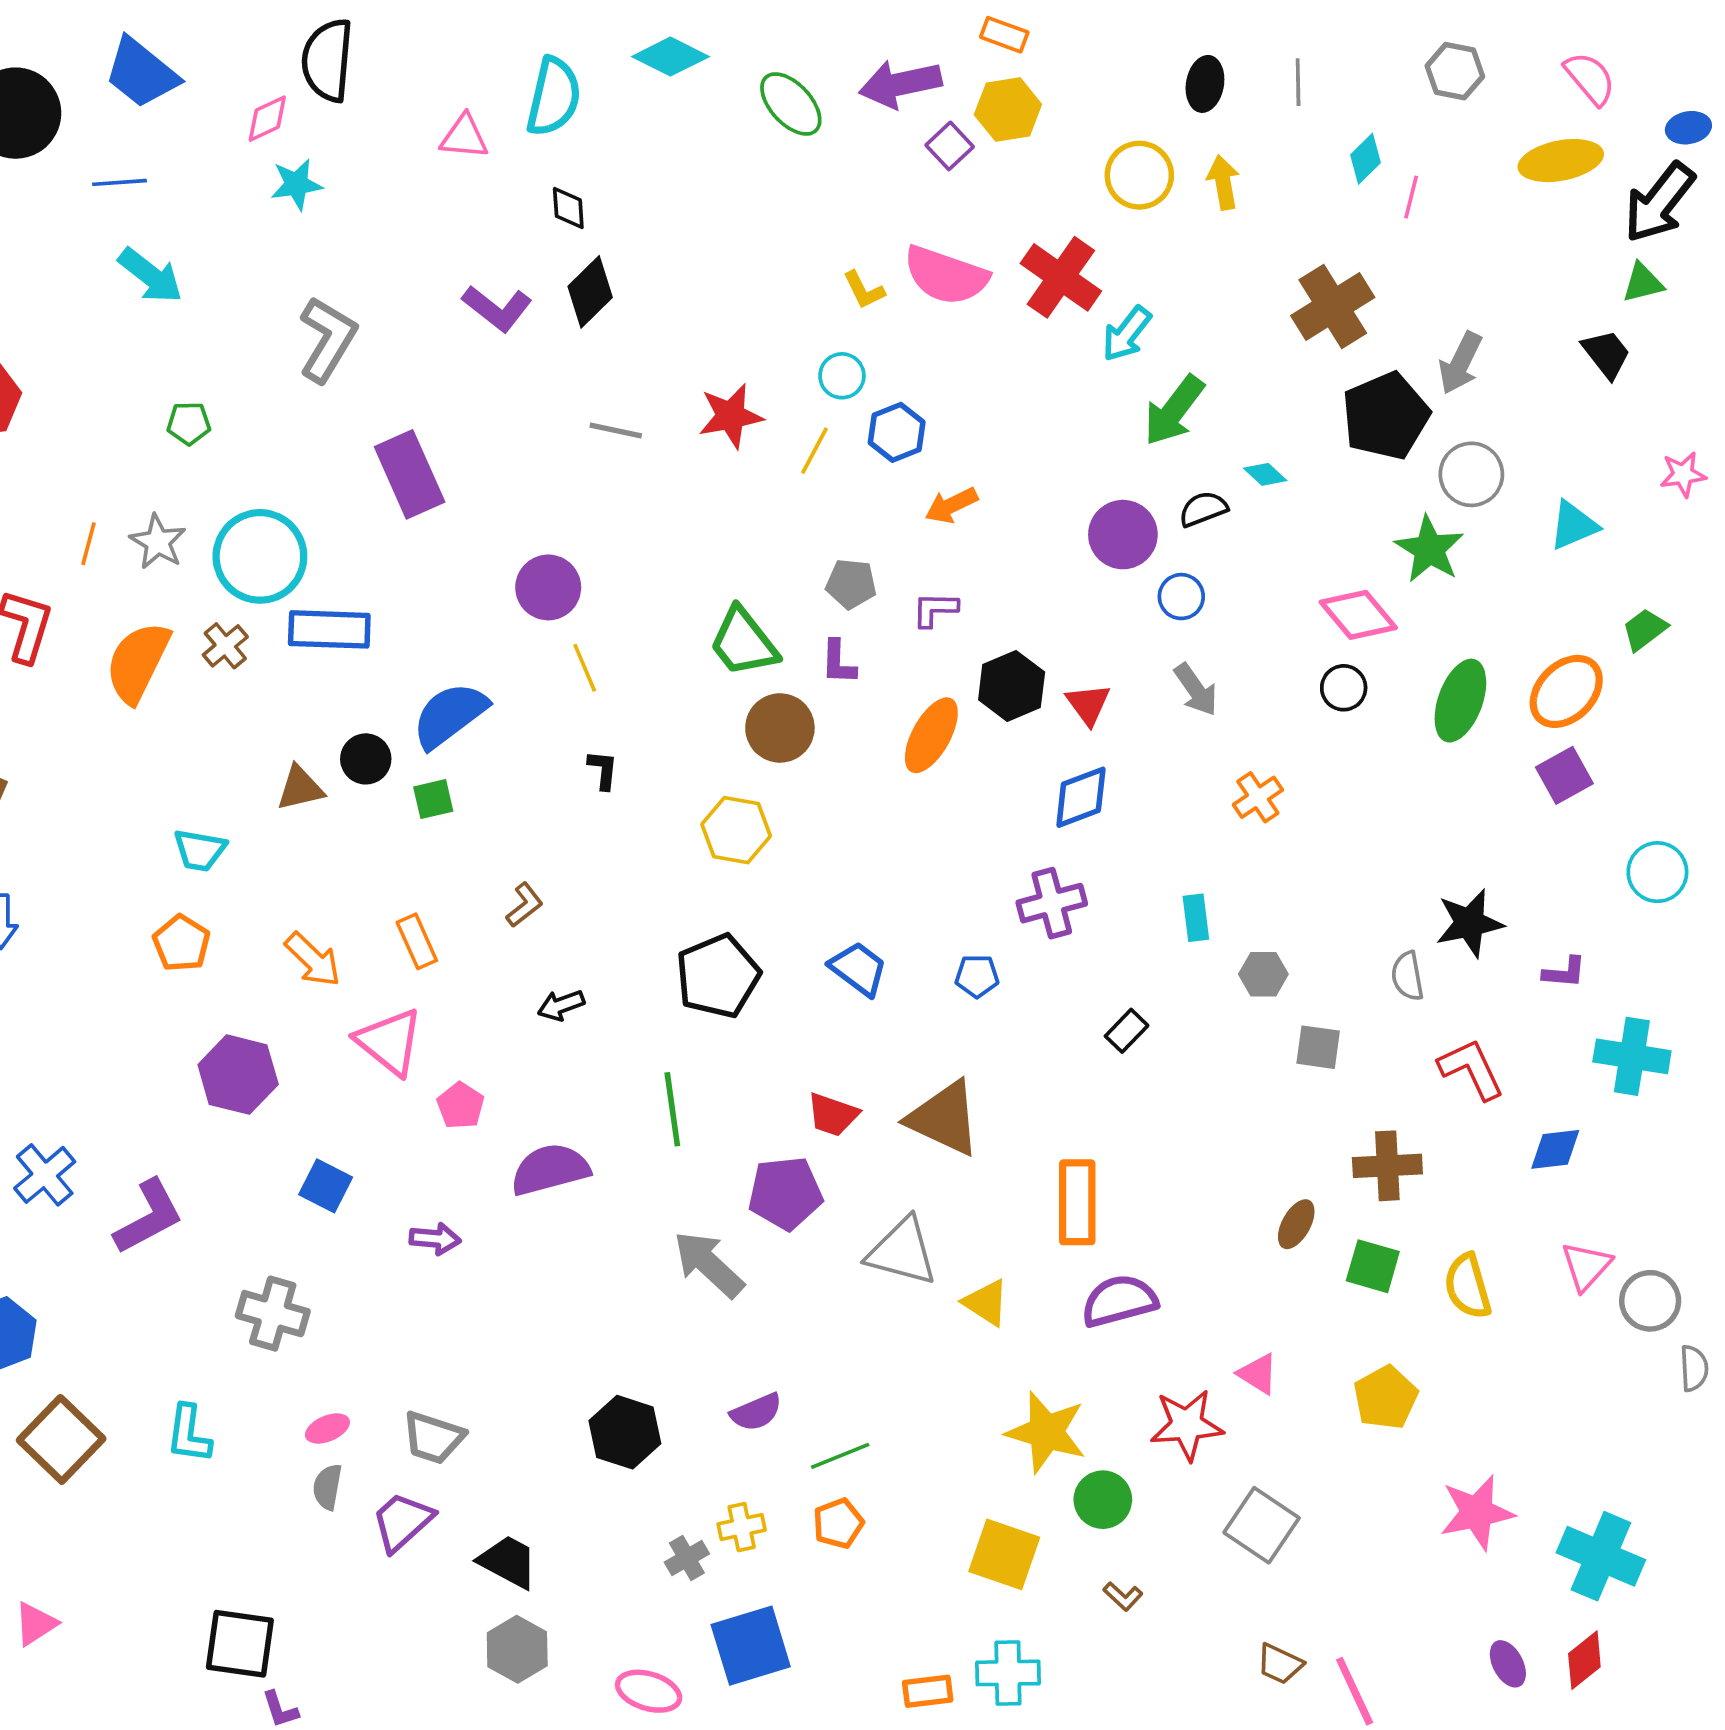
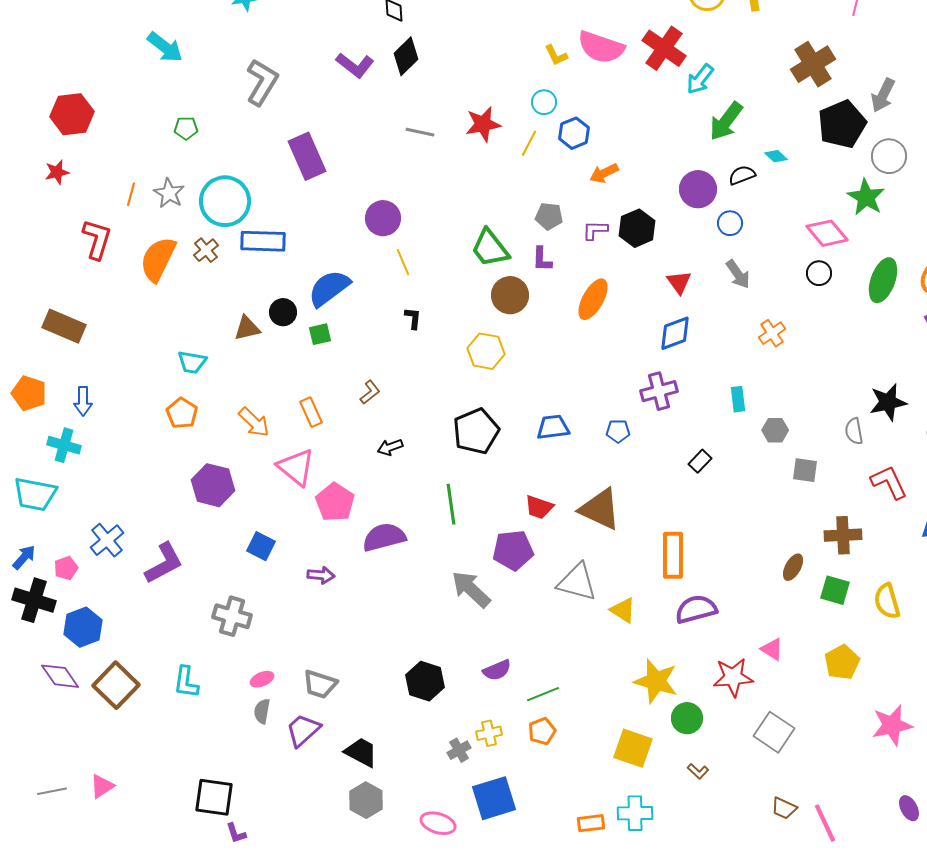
black hexagon: (1012, 686) -> (637, 228), moved
blue trapezoid: (858, 969) -> (553, 427), turned -44
pink pentagon: (461, 1106) -> (335, 502), size x1.5

